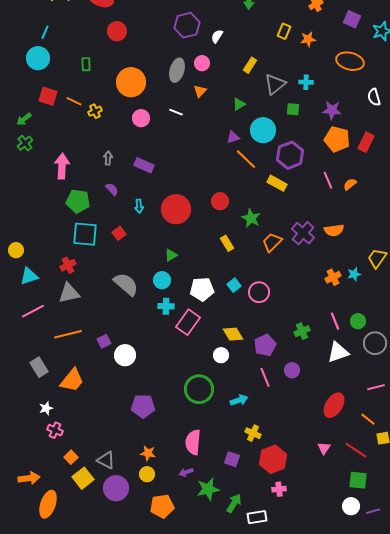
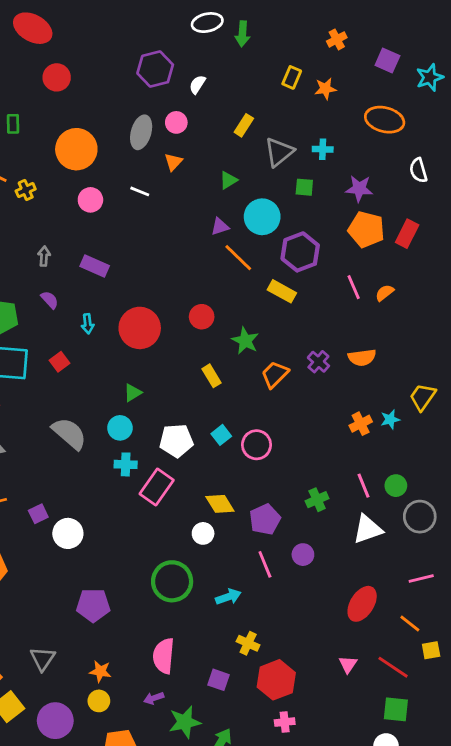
purple cross: (303, 233) -> (318, 362), size x0.7
gray triangle: (106, 460) -> (43, 659), moved, turned 36

